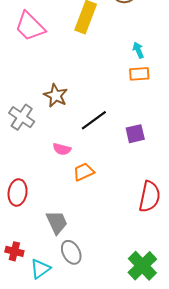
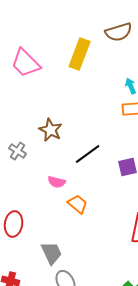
gray cross: (22, 117) -> (18, 151), size x0.7
orange trapezoid: (84, 172) -> (78, 204), turned 65

